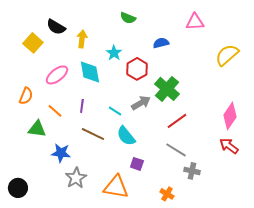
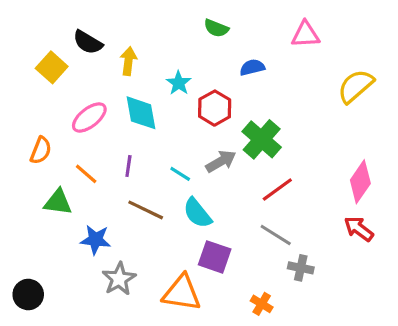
green semicircle: (128, 18) -> (216, 28), moved
purple square: (137, 164) -> (215, 257), size x1.5

